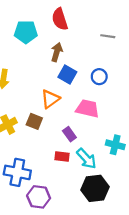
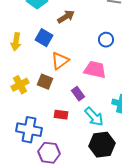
brown arrow: (57, 52) -> (66, 17), turned 42
blue square: (67, 74) -> (44, 38), moved
red rectangle: (62, 156) -> (61, 115), moved

